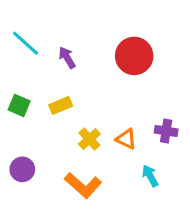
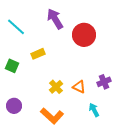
purple arrow: (67, 58) -> (55, 19), moved, size x1.5
yellow rectangle: (61, 105) -> (38, 54), moved
purple cross: (166, 131) -> (104, 82), turned -32

